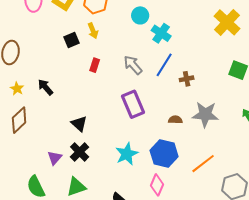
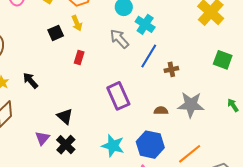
gray arrow: (133, 65) -> (119, 39), moved
cyan star: (127, 154) -> (113, 146), turned -30
purple triangle: (55, 158) -> (42, 138), moved

